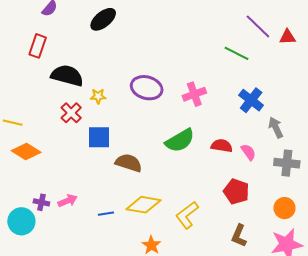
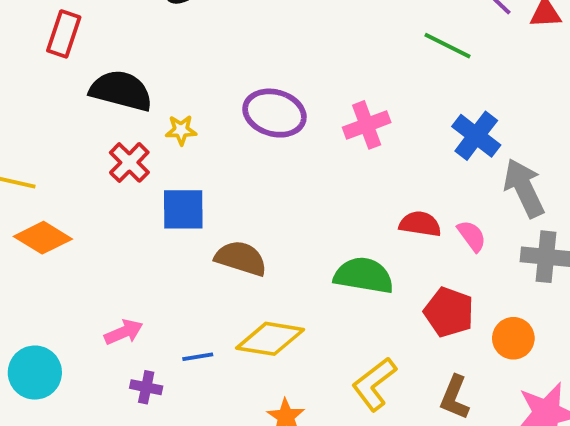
gray arrow: (276, 127) -> (524, 188), size x1.4
green semicircle: (180, 140) -> (364, 275), moved, turned -140
purple cross: (41, 202) -> (146, 387), moved
orange circle: (284, 208) -> (513, 338), moved
yellow L-shape: (187, 215) -> (374, 384), moved

